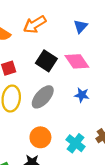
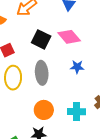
gray ellipse: (43, 97) -> (42, 73), turned -40
cyan cross: (76, 143) -> (77, 112), turned -30

